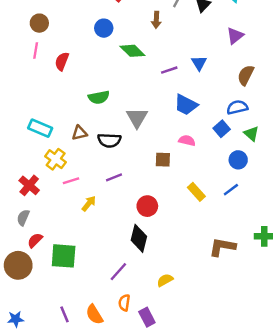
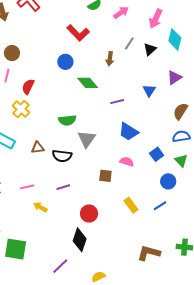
blue triangle: (199, 63) -> (149, 90), moved
green semicircle: (99, 97) -> (67, 120), moved
blue semicircle: (237, 107) -> (181, 136), moved
yellow cross: (56, 159) -> (21, 109), moved
yellow arrow: (89, 203) -> (40, 207), turned -104

